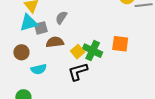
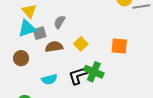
green cross: (93, 51) -> (94, 72), moved
yellow square: (78, 52) -> (81, 44), moved
cyan semicircle: (39, 69) -> (49, 79), moved

